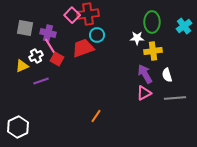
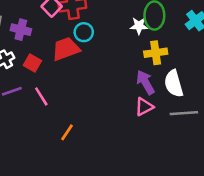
white star: (137, 38) -> (139, 26), moved
pink line: (50, 46) -> (41, 96), moved
white semicircle: (167, 75) -> (174, 84), size x1.5
orange line: (96, 116) -> (67, 132), moved

